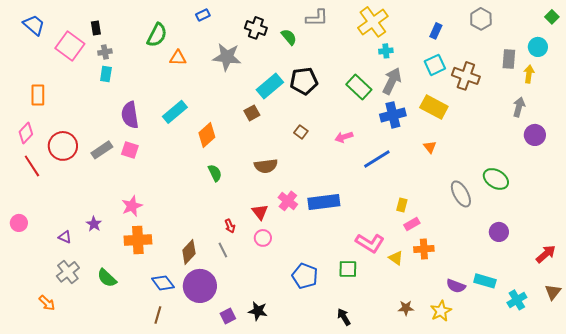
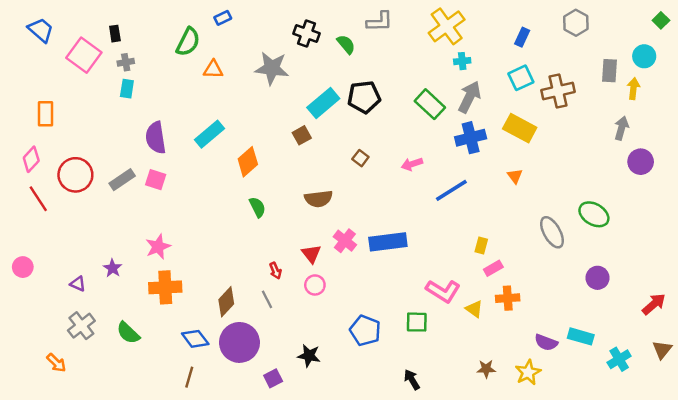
blue rectangle: (203, 15) -> (223, 18), moved
brown cross: (466, 76) -> (558, 91), turned -32
black star: (258, 311) -> (309, 356), moved

